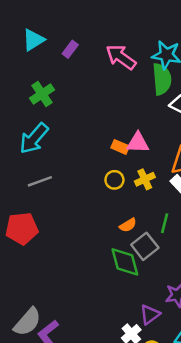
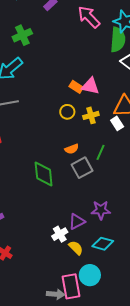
green diamond: (125, 262) -> (44, 174), moved

